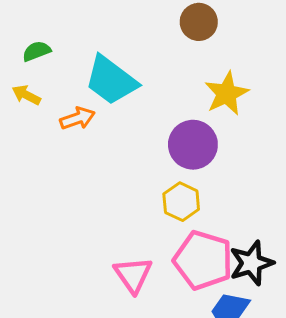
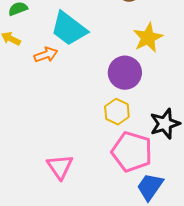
black star: (251, 263) -> (165, 124), moved
pink triangle: (133, 275) -> (60, 167), moved

